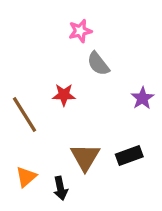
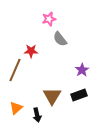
red star: (64, 95) -> (31, 51), moved
purple star: (142, 98) -> (82, 70), moved
brown line: (24, 115) -> (15, 70), turned 55

